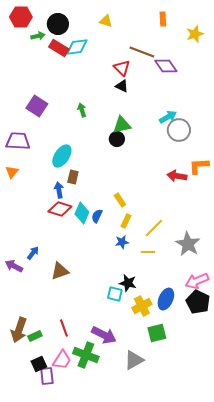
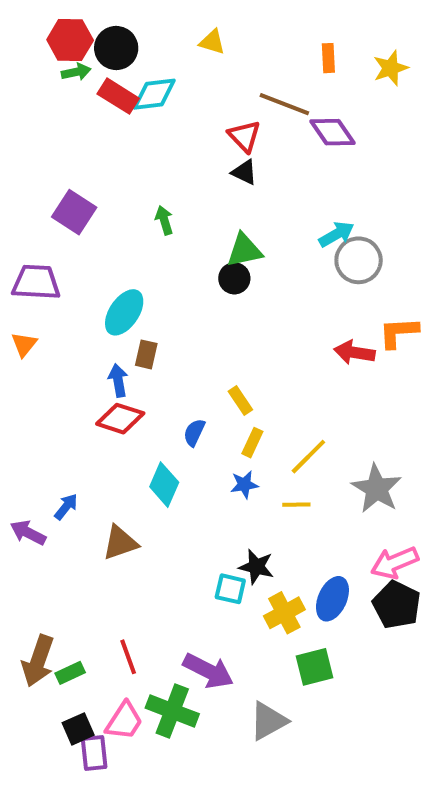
red hexagon: (21, 17) -> (70, 40), moved
orange rectangle: (163, 19) -> (328, 58), moved
cyan diamond: (82, 213) -> (164, 485), moved

